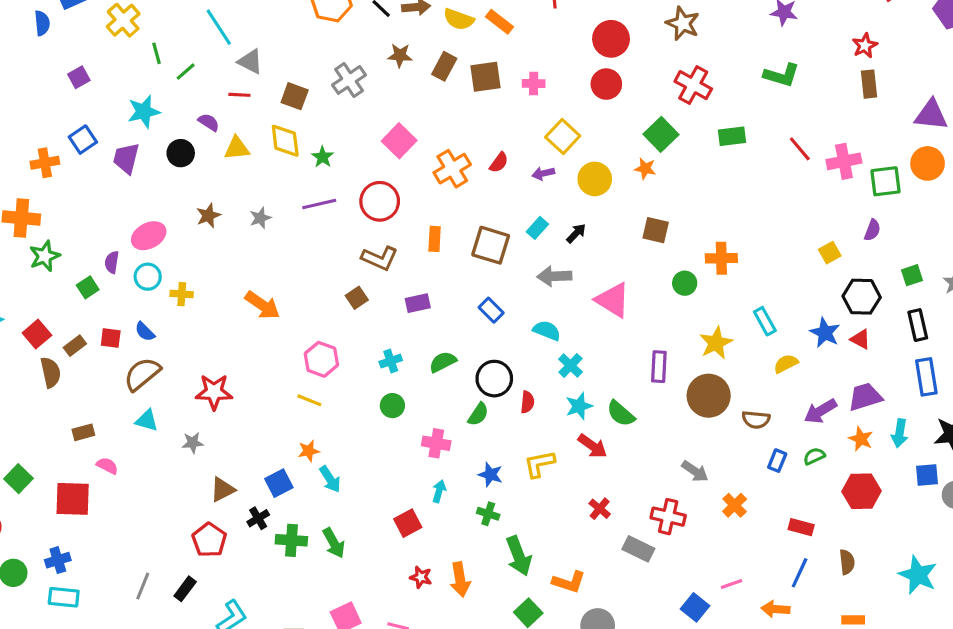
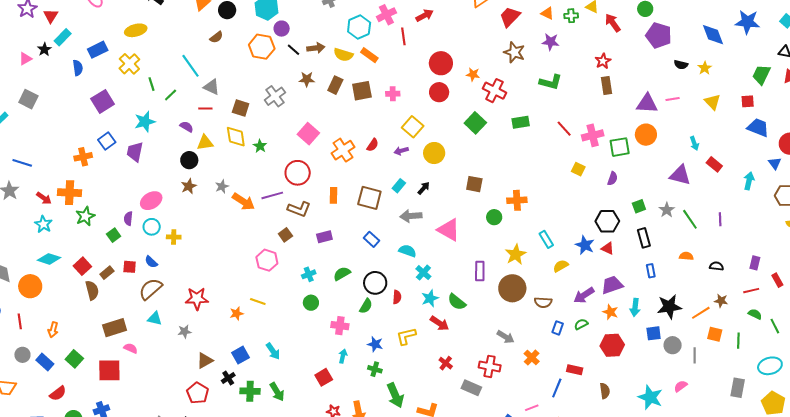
brown star: (683, 23) -> (514, 52), moved
purple square: (79, 77) -> (103, 101), size x1.6
black circle: (181, 153) -> (189, 160), moved
orange star: (645, 169) -> (473, 74), moved
purple line: (319, 204) -> (272, 195), moved
yellow square: (830, 253) -> (578, 169), moved, turned -32
orange arrow: (262, 305) -> (243, 202), moved
pink hexagon: (321, 359) -> (267, 260), moved
blue rectangle: (926, 377) -> (651, 271), size x0.6
brown rectangle: (83, 432) -> (115, 328), size x1.6
orange star: (309, 451) -> (237, 313), moved
blue line: (800, 573) -> (557, 388), moved

